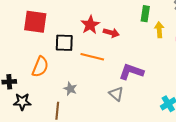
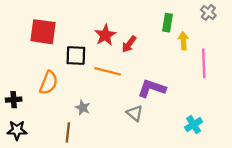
red arrow: (111, 33) -> (129, 44), turned 112
black star: (22, 102) -> (17, 130), moved

